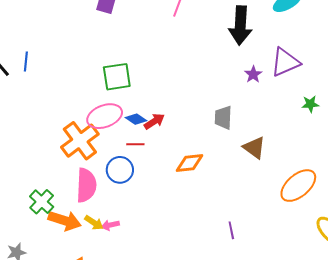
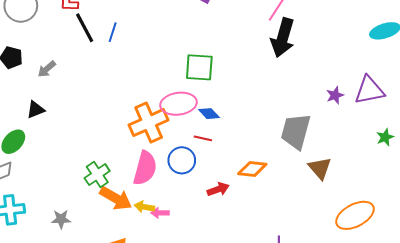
black arrow: (240, 25) -> (283, 38), moved
green star: (310, 104) -> (385, 137), turned -30
gray trapezoid: (223, 118) -> (296, 131), size x1.5
red arrow: (154, 121) -> (218, 189), moved
yellow arrow: (94, 223) -> (144, 207), turned 144

